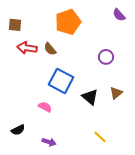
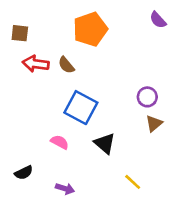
purple circle: (106, 57) -> (147, 97), moved
black triangle: (90, 97) -> (105, 143), moved

